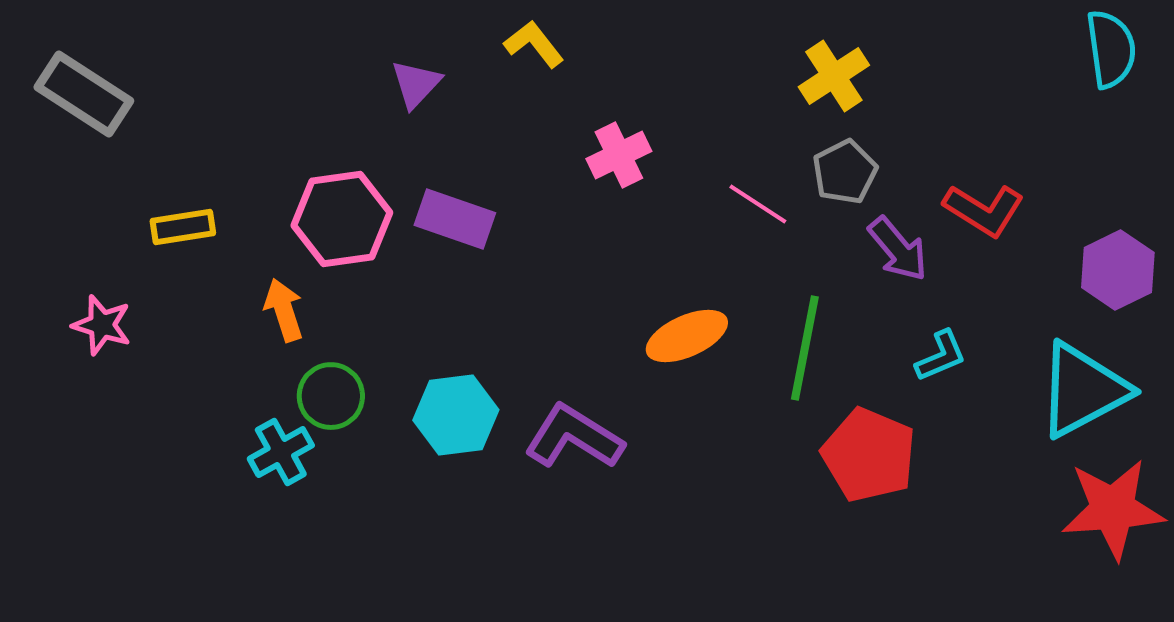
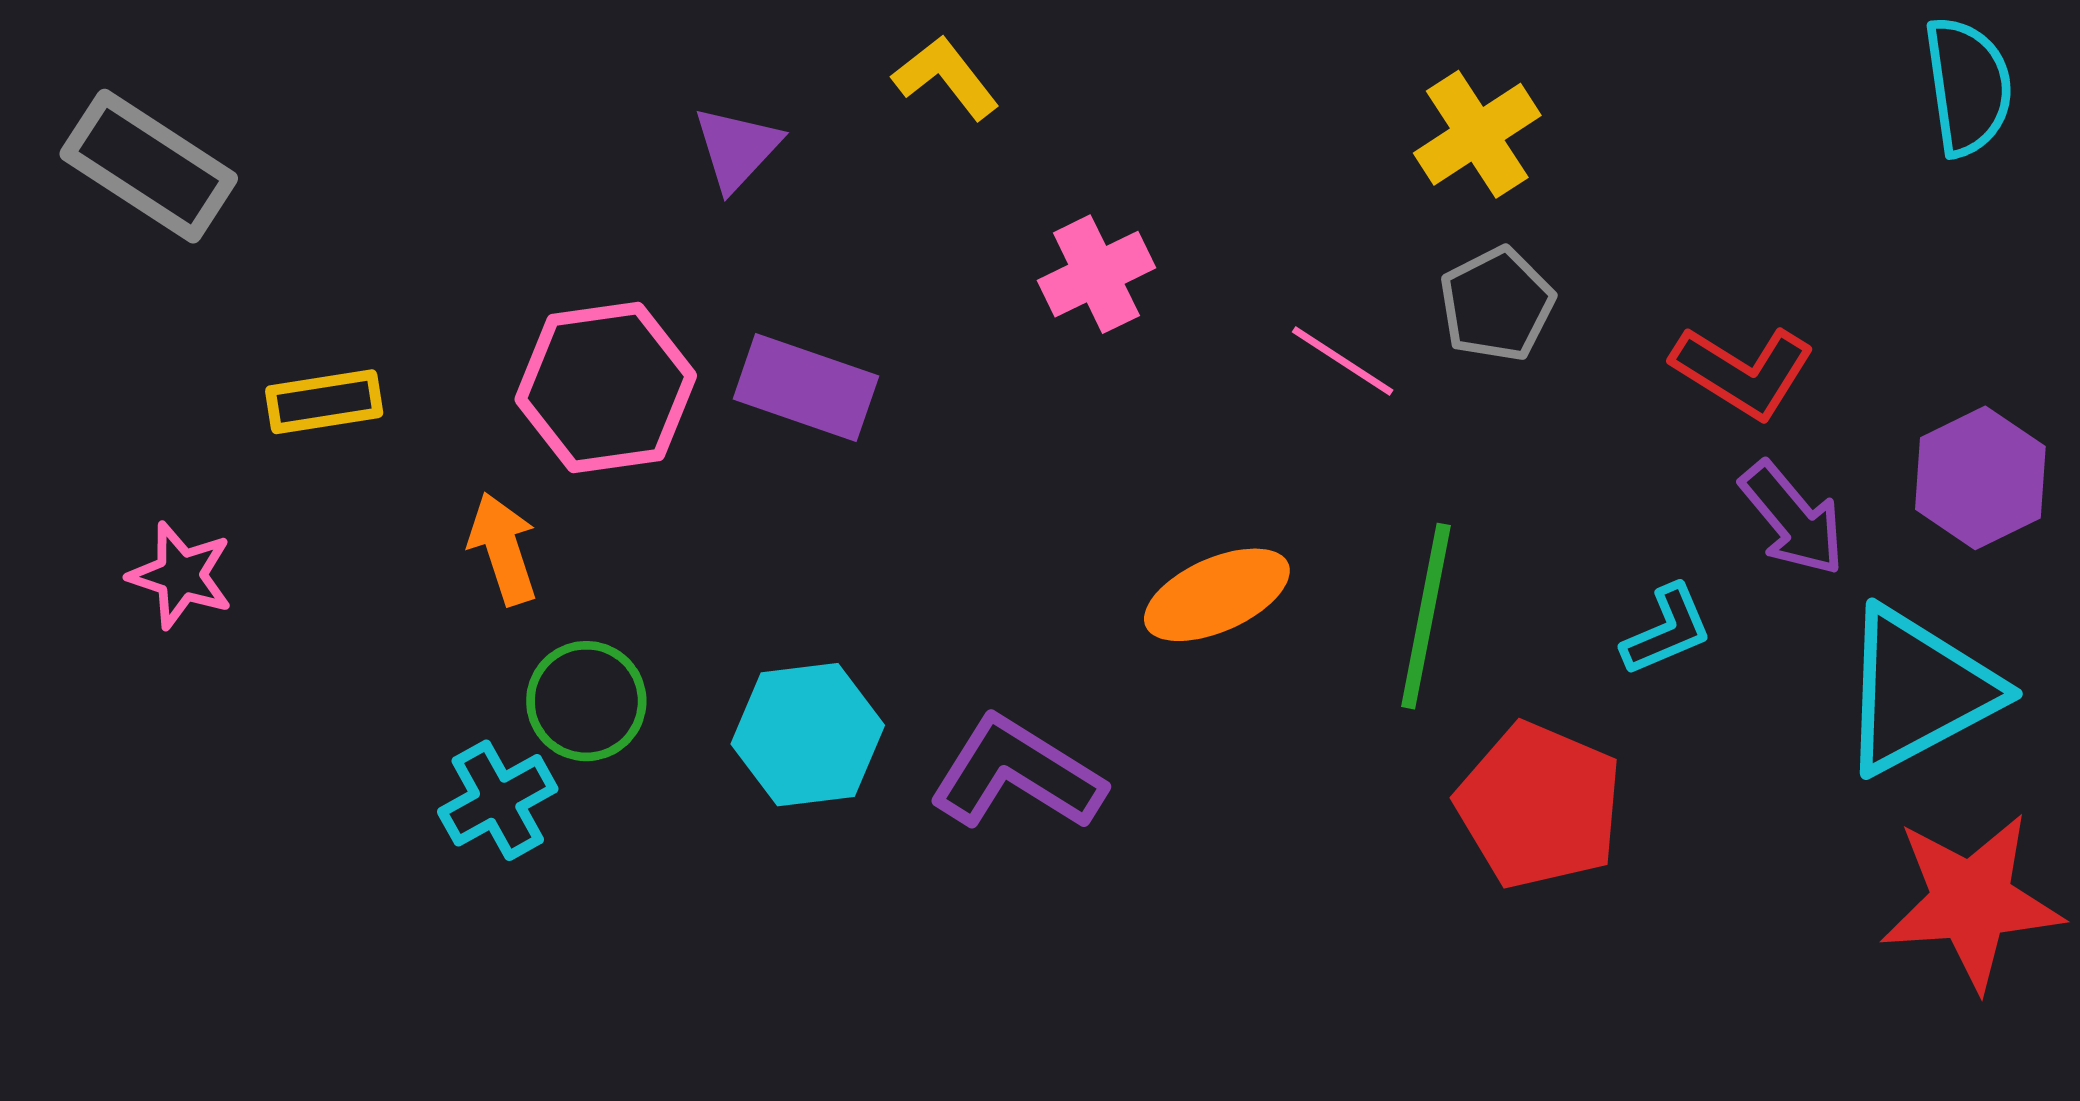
purple arrow: (898, 249) -> (1793, 519), moved

